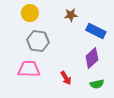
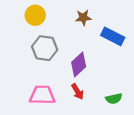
purple diamond: (92, 58) -> (79, 65), moved
pink trapezoid: (29, 69) -> (42, 95), moved

